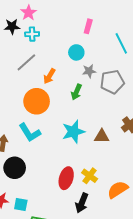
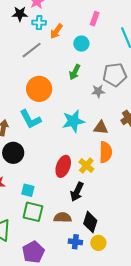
gray star: (89, 71) -> (98, 91), moved
orange arrow: (49, 76) -> (56, 31), moved
green arrow: (76, 92) -> (75, 72), moved
orange semicircle: (118, 190) -> (106, 152), moved, turned 120
cyan square: (21, 204) -> (28, 190), moved

